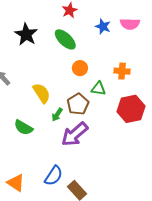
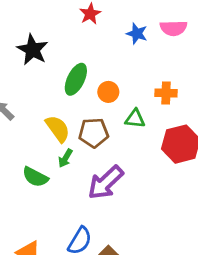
green ellipse: (65, 39) -> (76, 79), moved, turned 75
brown pentagon: (78, 104) -> (94, 133), moved, turned 30
green arrow: (57, 115) -> (65, 158), moved

